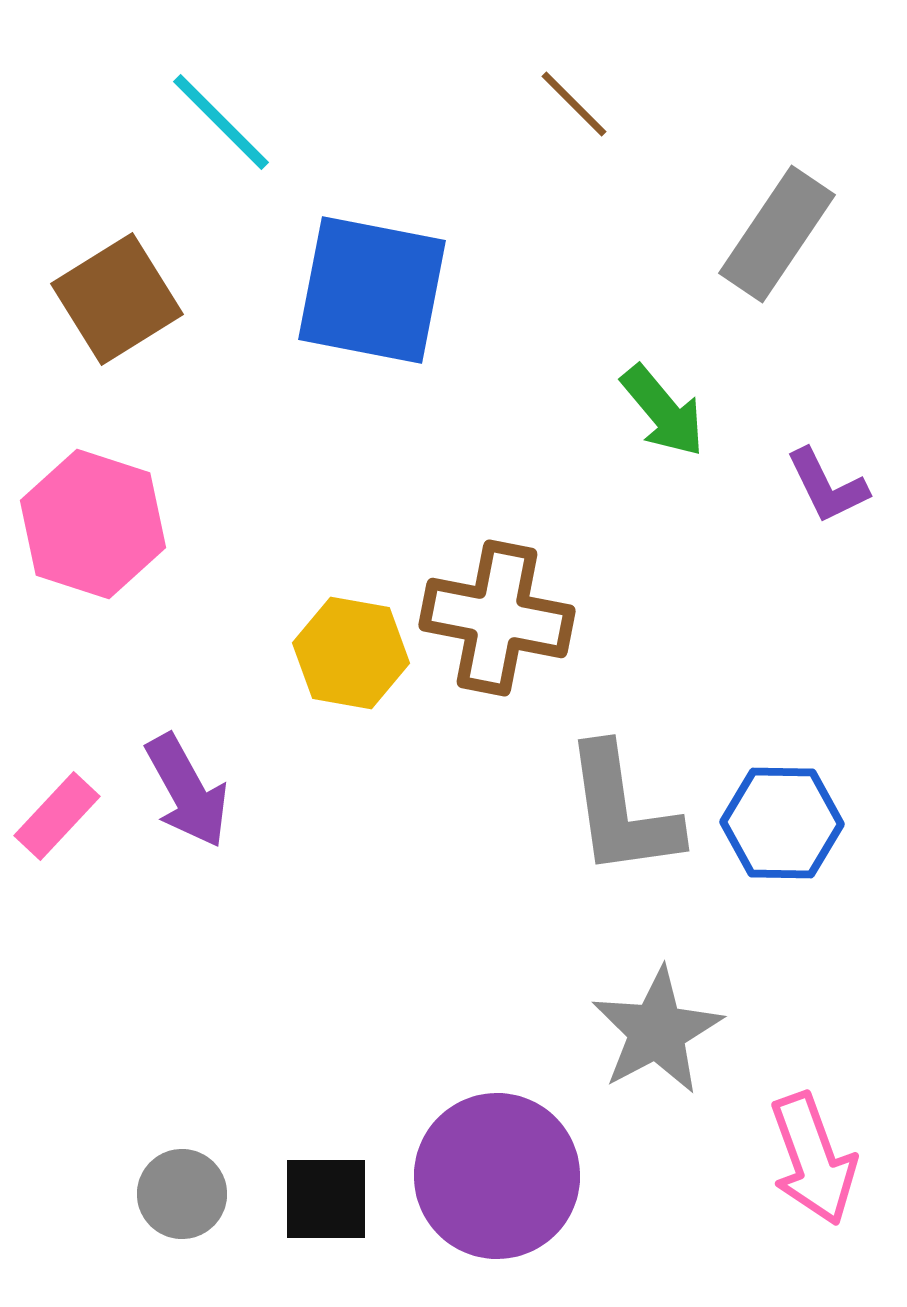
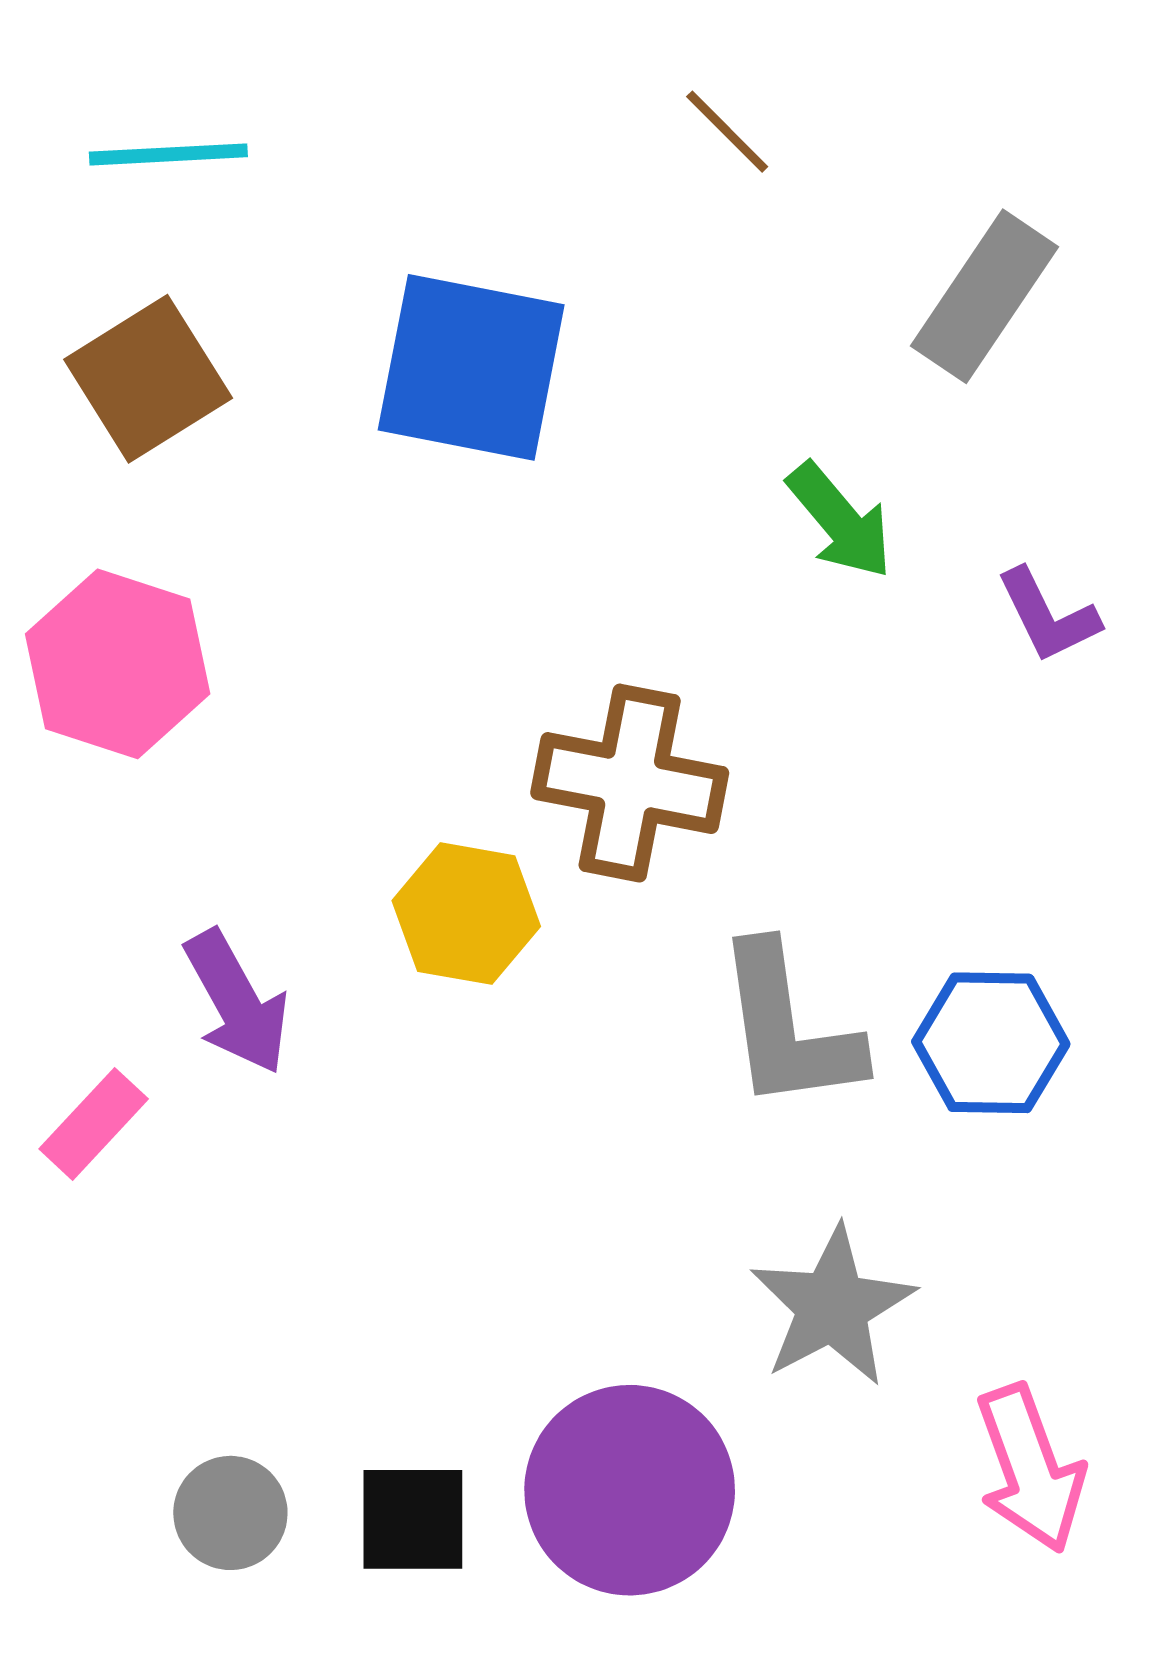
cyan line: (221, 122) -> (168, 154), moved, turned -48
yellow hexagon: (351, 653) -> (466, 914), moved
pink rectangle: (57, 816) -> (94, 1124), moved

